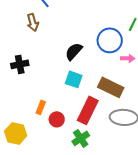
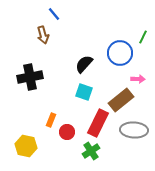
pink arrow: (128, 58) -> (138, 79), moved
black cross: (20, 64) -> (30, 77), size x1.4
brown rectangle: (111, 87) -> (121, 100), turned -65

